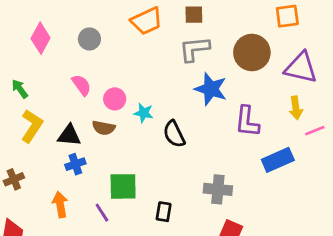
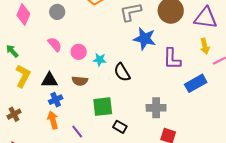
brown semicircle: (104, 128) -> (80, 81), moved
green square: (123, 186) -> (103, 107), moved
orange arrow: (60, 205) -> (53, 120), moved
black rectangle: (164, 212) -> (120, 127), turned -64

